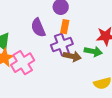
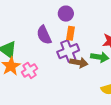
pink cross: (23, 63) -> (30, 70), size x0.7

